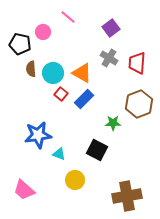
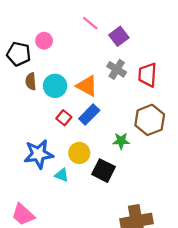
pink line: (68, 17) -> (90, 23), moved
red square: (61, 94) -> (64, 118), moved
yellow circle: (75, 180) -> (79, 153), moved

